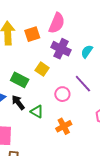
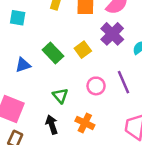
black arrow: (18, 102) -> (52, 125), moved
orange cross: (64, 126) -> (85, 123), turned 35

